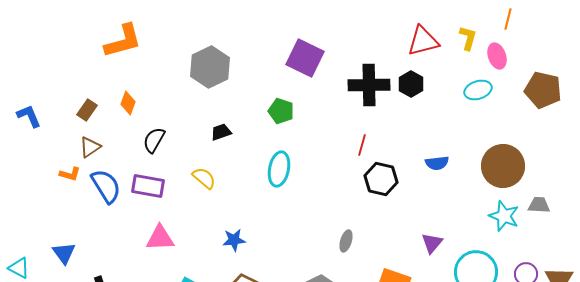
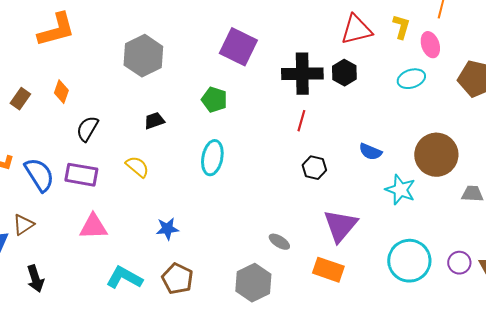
red line: (362, 145) -> (301, 121), moved
brown triangle: (90, 147) -> (23, 225), moved
blue semicircle: (437, 163) -> (370, 152), turned 30
black hexagon: (381, 179) -> (314, 168), size x0.7
cyan star: (504, 216) -> (400, 190), moved
gray ellipse: (346, 241) -> (279, 242), moved, turned -75
purple triangle: (432, 243) -> (340, 226), moved, size x1.6

